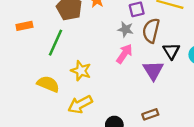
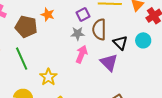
green line: (55, 43) -> (22, 59), turned -35
yellow star: (81, 71) -> (48, 77), turned 30

